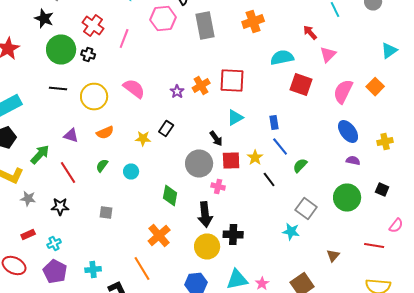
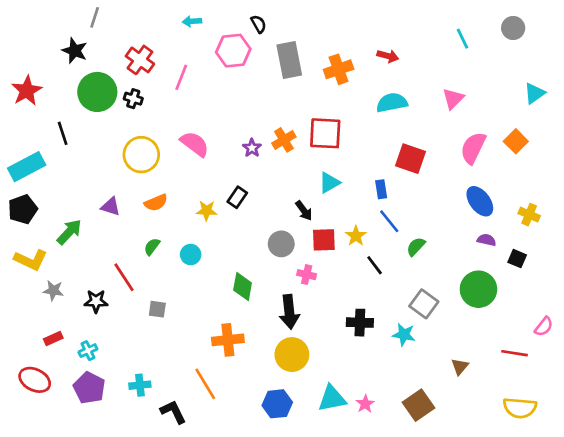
orange cross: (253, 22) -> (339, 69), moved
red arrow: (310, 32) -> (388, 56), moved, turned 147
red square: (301, 84) -> (411, 159), moved
black line: (58, 88) -> (63, 133), moved, turned 66
yellow cross: (385, 142) -> (529, 215), turned 35
gray circle: (199, 164) -> (281, 244), size x0.7
red line: (68, 172) -> (124, 277), moved
black square: (382, 190) -> (517, 259), moved
black cross: (233, 234) -> (360, 323), moved
orange cross: (159, 236) -> (228, 340), turned 35

